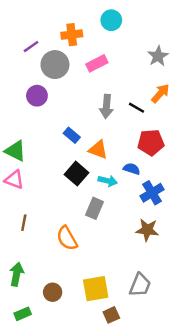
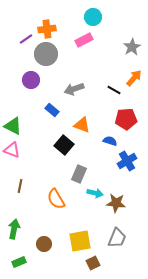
orange cross: (72, 35) -> (47, 29), moved
pink rectangle: (97, 63) -> (84, 40), moved
gray arrow: (106, 106) -> (74, 89), moved, turned 66
blue rectangle: (72, 135) -> (52, 110), moved
cyan arrow: (108, 181) -> (95, 193), moved
brown star: (147, 230) -> (116, 203), moved

